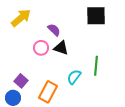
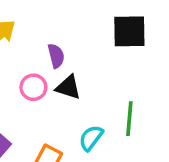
purple semicircle: (54, 30) -> (56, 56), turned 32

